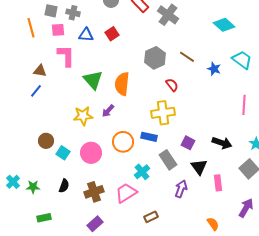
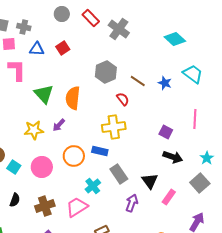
brown line: (187, 57) -> (138, 81), moved
purple square: (188, 143) -> (166, 132), moved
pink rectangle: (218, 183) -> (169, 197), turned 42

